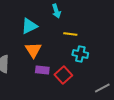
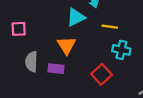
cyan triangle: (29, 26) -> (76, 17), moved
purple rectangle: (42, 70) -> (56, 69), moved

